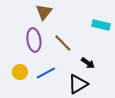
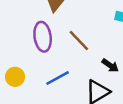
yellow circle: (20, 72) -> (15, 77), moved

